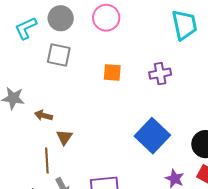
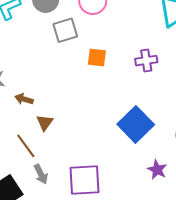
gray square: (59, 55) -> (65, 30), moved, turned -30
brown line: (47, 160) -> (26, 146), turned -35

